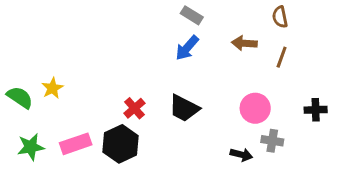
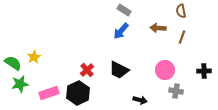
green star: (31, 147) -> (20, 84), moved
black arrow: (241, 155) -> (140, 100), moved

